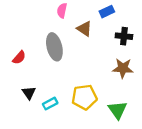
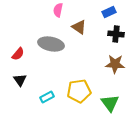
blue rectangle: (107, 12) -> (109, 12), moved
gray ellipse: (54, 47) -> (51, 44), turned -65
black triangle: (29, 93) -> (20, 80), moved

